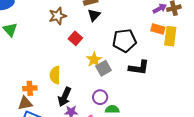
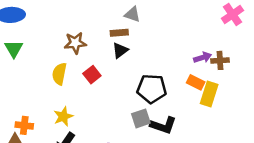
yellow star: (94, 60) -> (63, 116), moved
gray square: (104, 68) -> (141, 118), moved
yellow semicircle: (55, 75) -> (59, 74), moved

